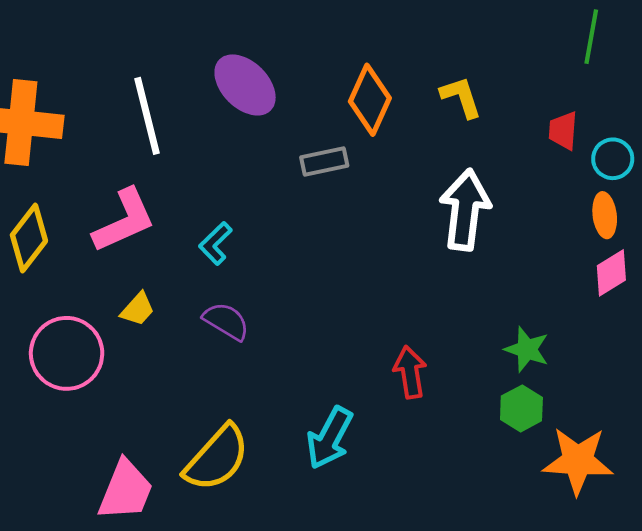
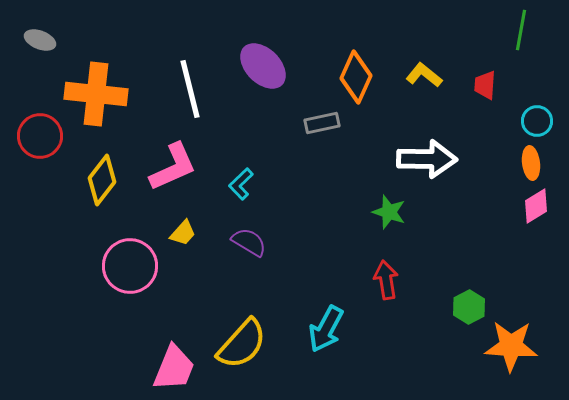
yellow L-shape: (461, 97) -> (424, 75), turned -33
red trapezoid: (563, 131) -> (485, 85), moved
white arrow: (465, 210) -> (427, 159), turned 84
green star: (527, 349) -> (389, 212), moved

